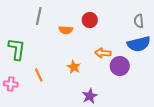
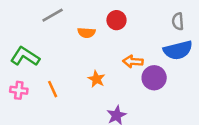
gray line: (39, 16) -> (53, 15), turned 48
green L-shape: (17, 49) -> (25, 56), turned -65
pink cross: (11, 84) -> (19, 90), moved

